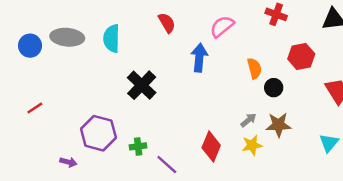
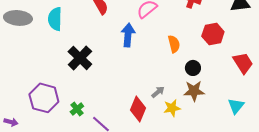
black circle: (274, 88) -> (193, 68), moved
gray arrow: (248, 120) -> (158, 92), moved
green cross: (138, 146) -> (77, 109), turned -32
purple arrow: (68, 162) -> (11, 122), moved

